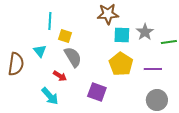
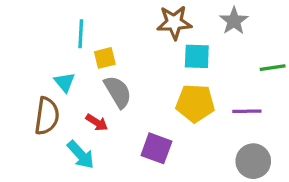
gray star: (145, 32) -> (234, 21), moved
yellow square: (65, 36) -> (105, 58), turned -32
brown semicircle: (16, 64) -> (47, 116), moved
yellow pentagon: (121, 64) -> (195, 103), turned -30

